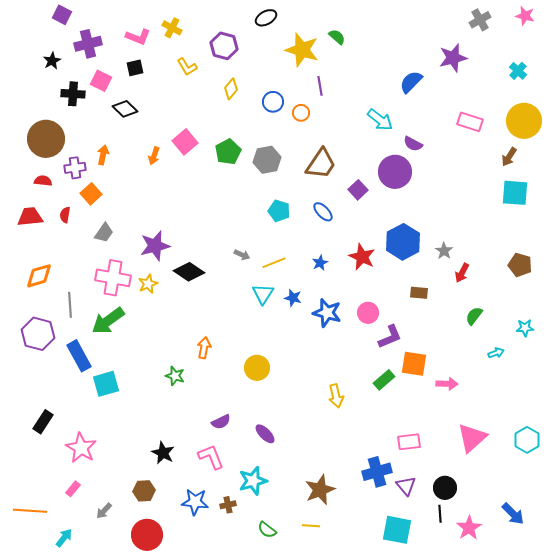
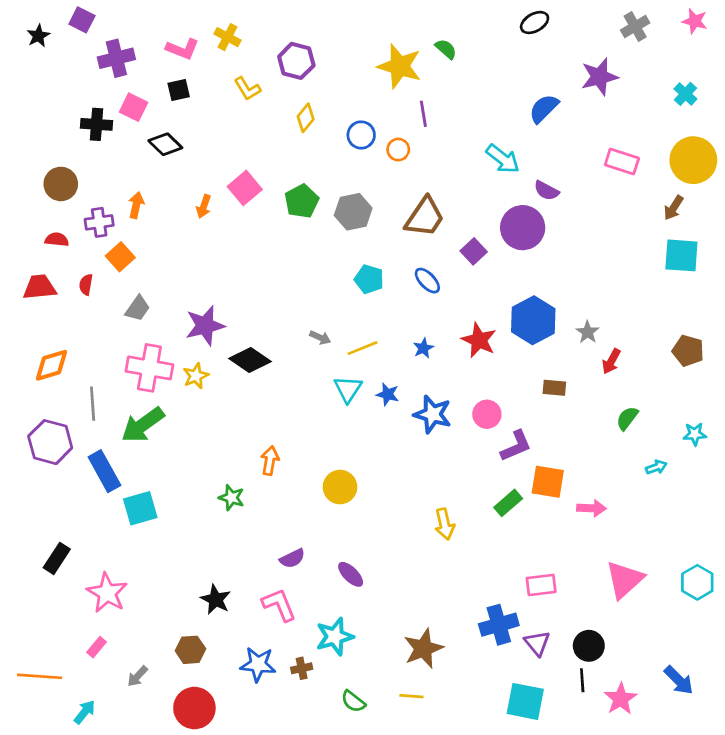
black ellipse: (266, 18) -> (535, 23), moved
black star: (52, 61) -> (38, 36), moved
brown circle: (46, 139) -> (61, 184), size x0.7

